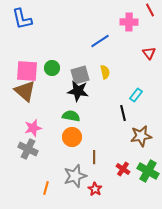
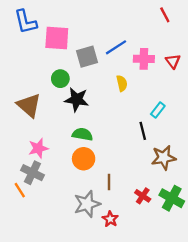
red line: (150, 10) -> (165, 15), moved
pink cross: (129, 22) -> (144, 59), moved
pink square: (27, 71) -> (57, 38), moved
gray square: (80, 75) -> (87, 57), moved
black star: (78, 91) -> (77, 100), moved
orange line: (46, 188) -> (20, 190), moved, turned -48

